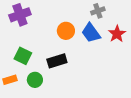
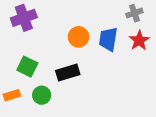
gray cross: (98, 11) -> (134, 13), moved
blue trapezoid: (91, 33) -> (108, 39), turned 45

